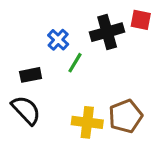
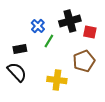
red square: (141, 20) -> (90, 32), moved
brown pentagon: (125, 116) -> (84, 61), moved

